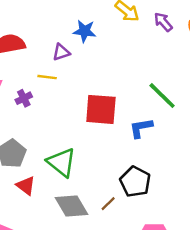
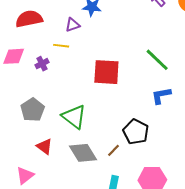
blue L-shape: (141, 128) -> (161, 95), moved
red triangle: (26, 186) -> (44, 146), moved

